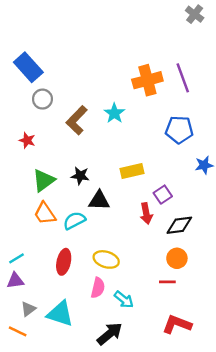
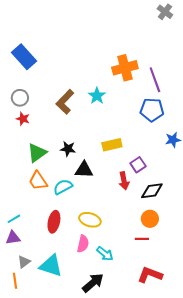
purple line: (183, 78) -> (155, 80), moved
gray circle: (42, 99) -> (20, 98), moved
orange line: (18, 331) -> (15, 281), turned 56

